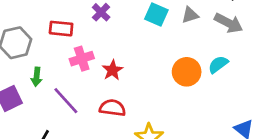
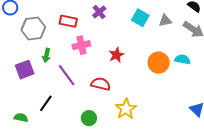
cyan semicircle: (218, 64) -> (183, 59), turned 42
red star: (113, 70) -> (116, 55), moved

